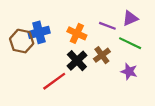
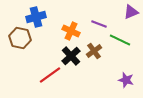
purple triangle: (130, 18) -> (131, 12), moved
blue cross: (39, 32) -> (36, 17), moved
purple star: (129, 71) -> (126, 80), moved

